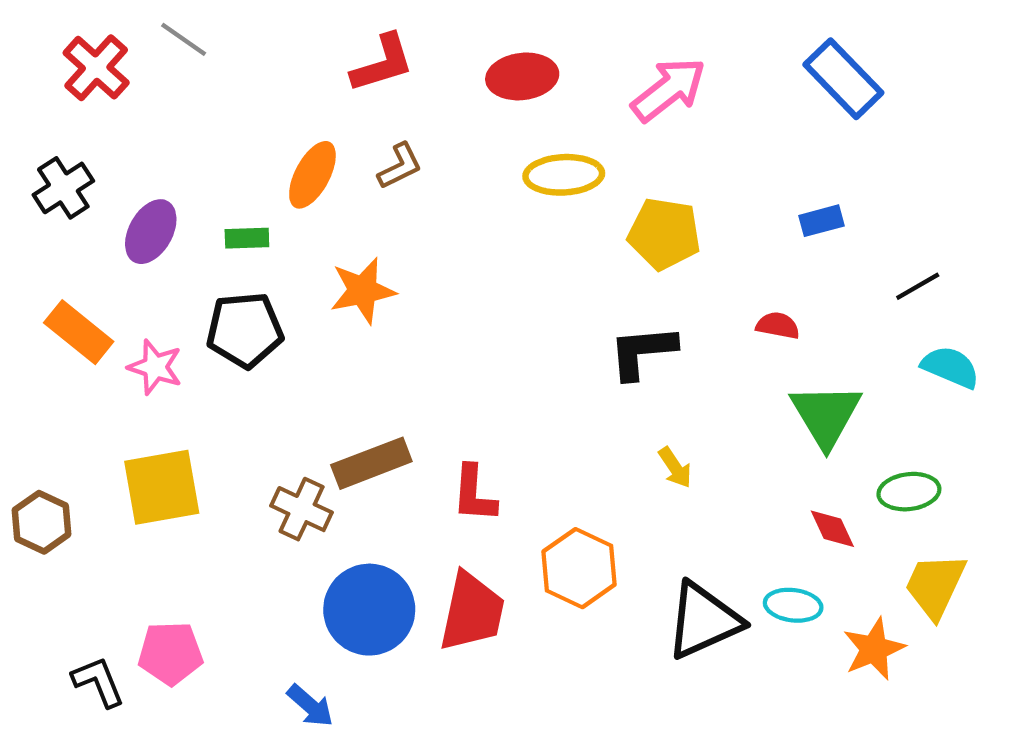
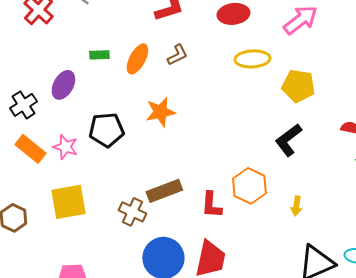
black cross: (63, 188) -> (23, 105), moved
green rectangle: (247, 238) -> (99, 55), moved
orange rectangle: (79, 332) -> (30, 149), moved
black L-shape: (642, 352) -> (288, 140), turned -32
yellow arrow: (675, 468) -> (296, 206), moved, turned 42
orange hexagon: (579, 568) -> (249, 186), moved

